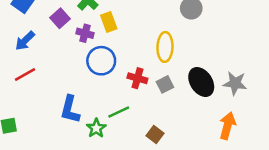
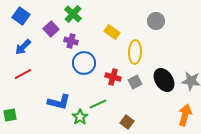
yellow rectangle: (109, 22) -> (112, 32), moved, turned -35
blue L-shape: (70, 109) -> (59, 102), turned -90

